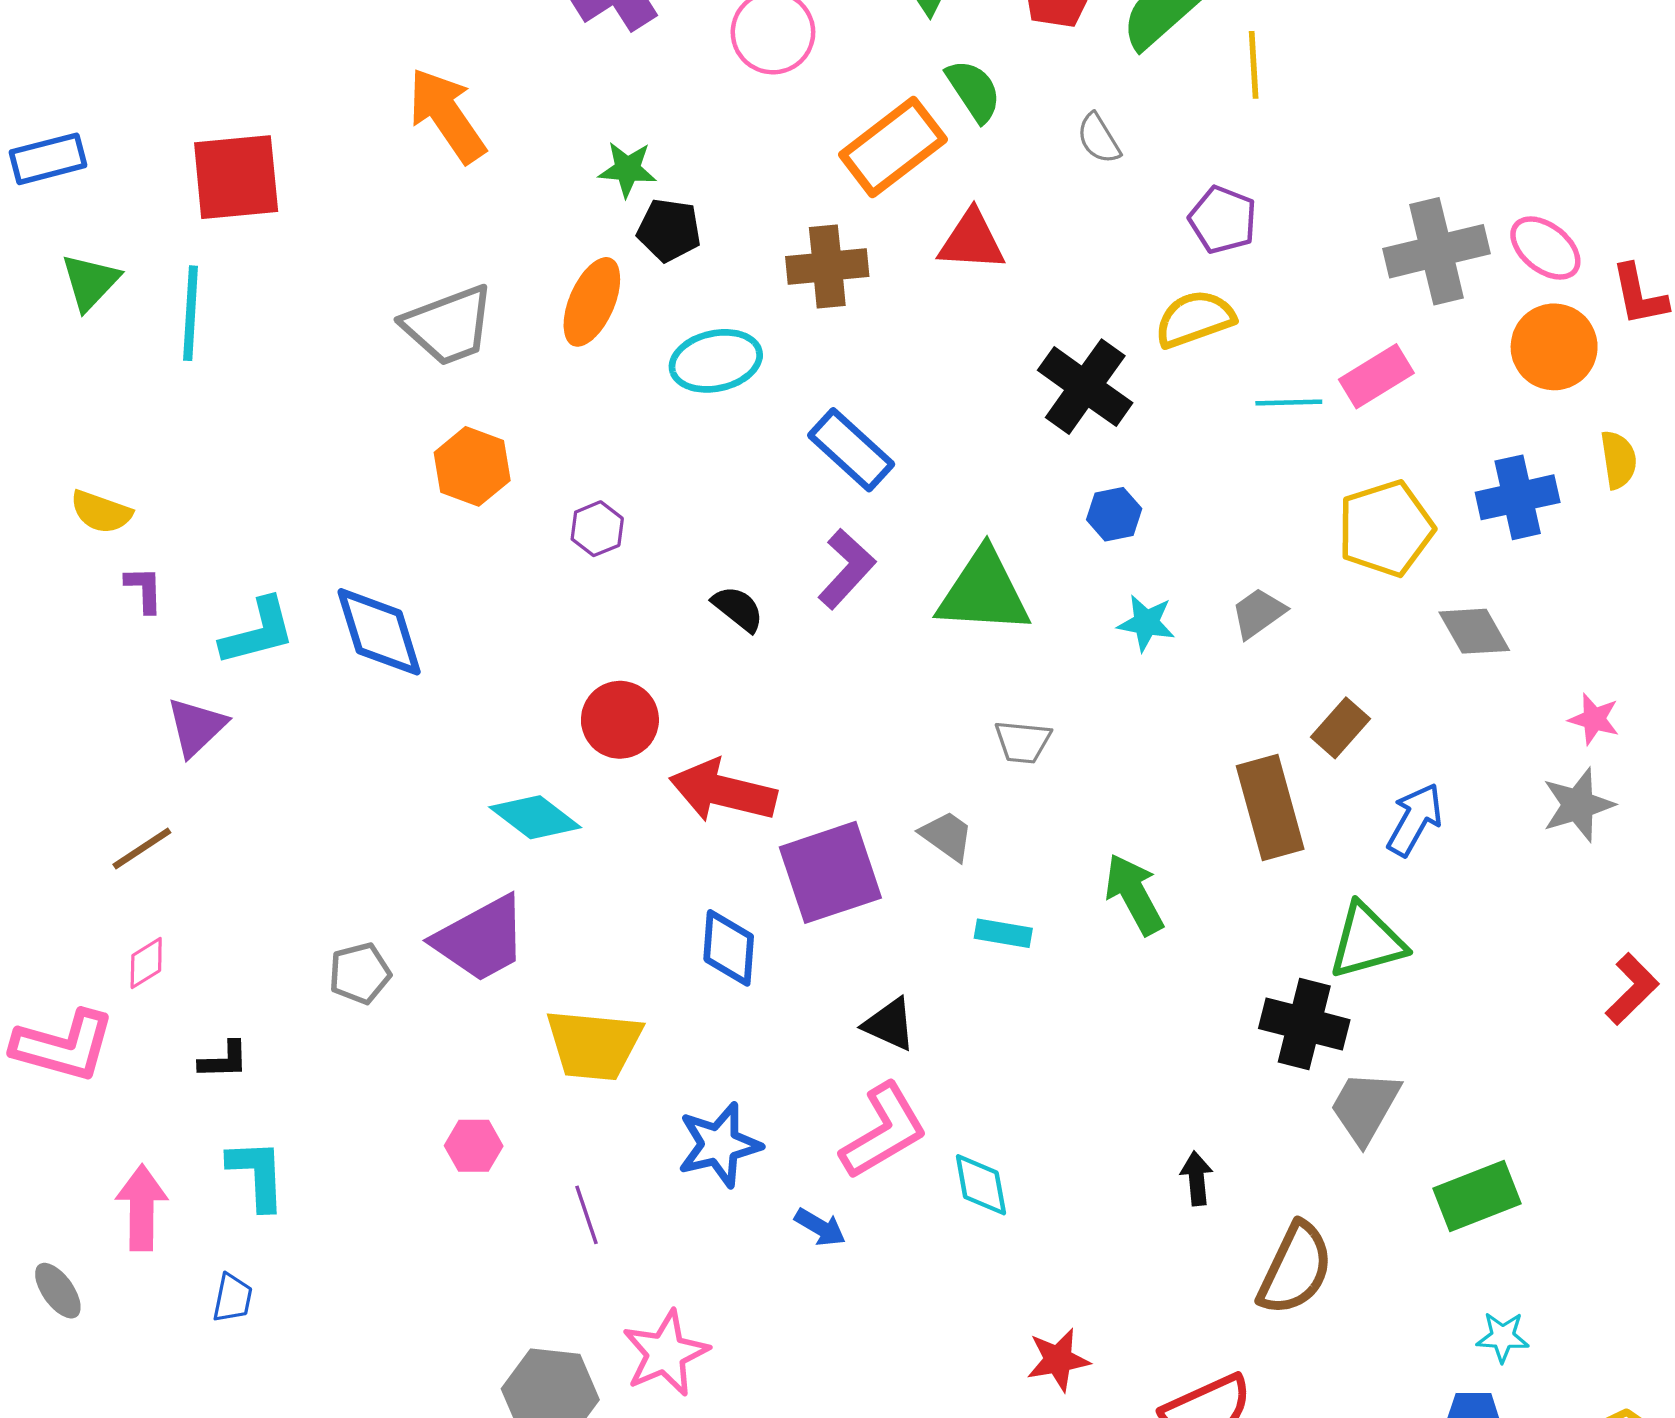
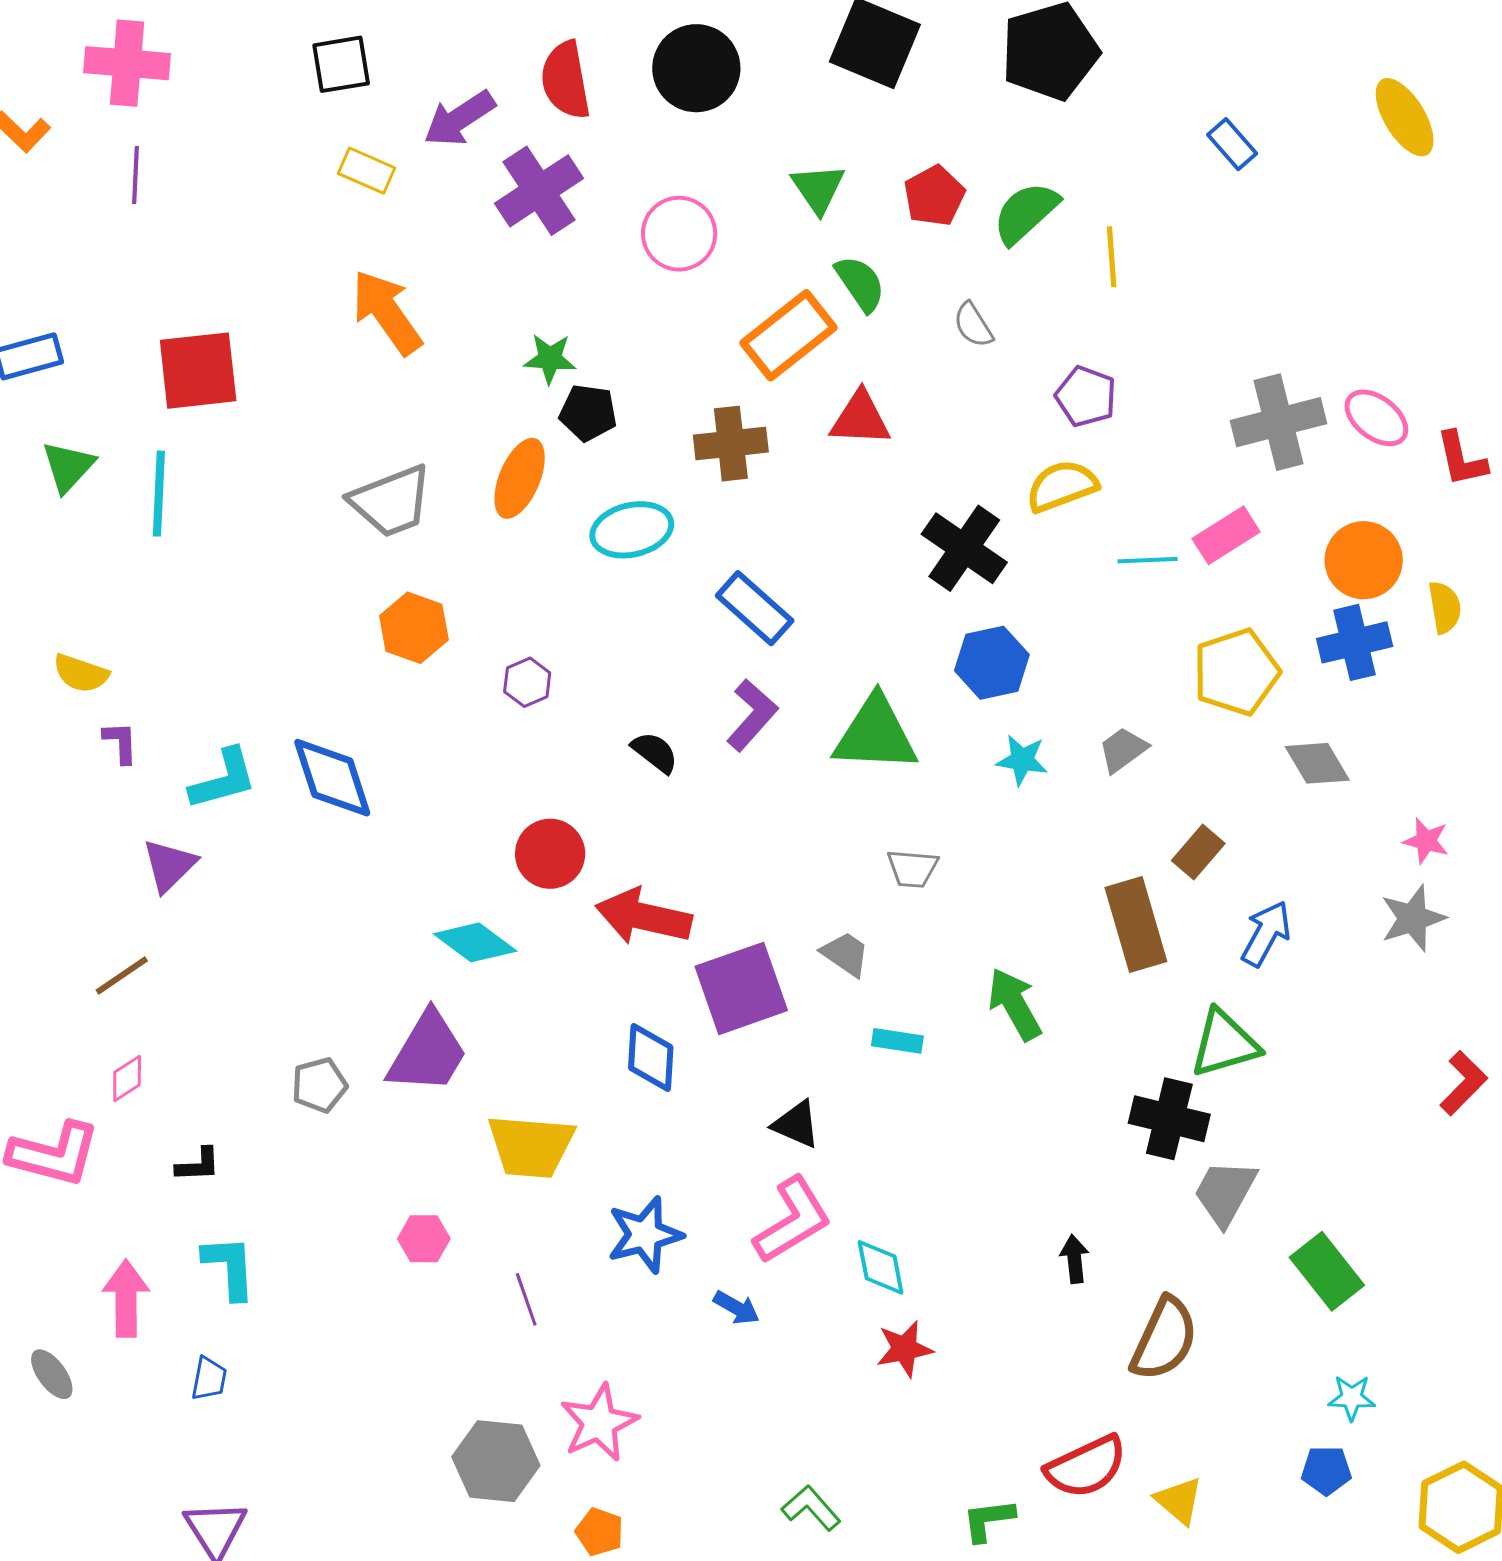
orange circle: (1554, 347) -> (1364, 560), moved
blue hexagon: (1114, 514) -> (992, 663), size x1.5
purple trapezoid: (481, 939) -> (428, 1053), turned -30
green rectangle: (1477, 1196) -> (1327, 1271), turned 74
red star: (1058, 1360) -> (904, 1349), moved

